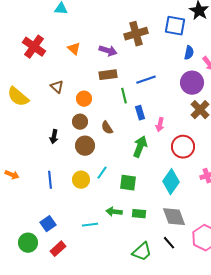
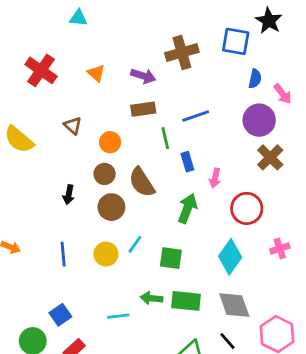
brown semicircle: (107, 128) -> (142, 182), size x1.6
green rectangle: (139, 214) -> (186, 301), size x1.5

